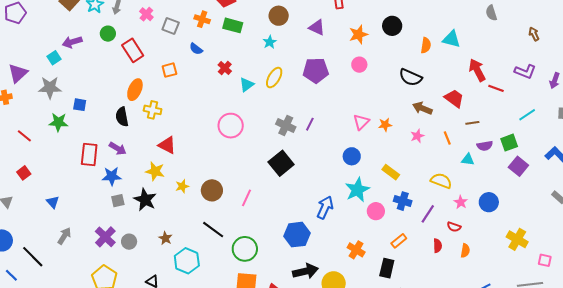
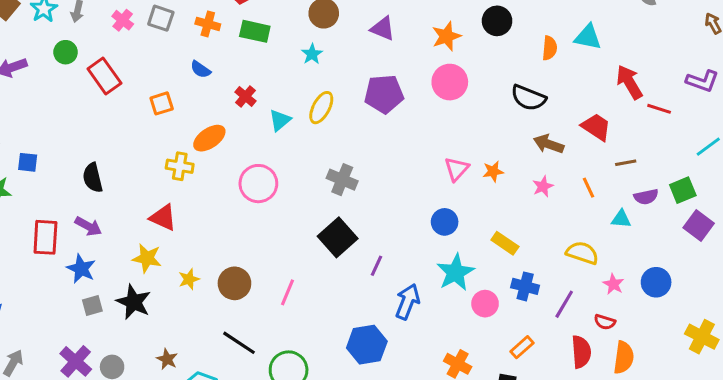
gray square: (171, 26) -> (161, 18), moved
pink circle: (359, 65) -> (450, 82), size x1.5
orange ellipse: (135, 90) -> (209, 138), moved, turned 35
yellow cross: (153, 110) -> (180, 166), moved
purple line: (310, 124) -> (376, 266), moved
blue star: (112, 176) -> (81, 269), turned 30
red semicircle: (438, 246) -> (581, 352), size x1.5
orange semicircle: (465, 251) -> (624, 357), size x1.5

